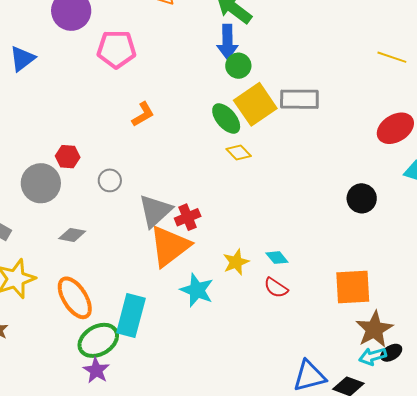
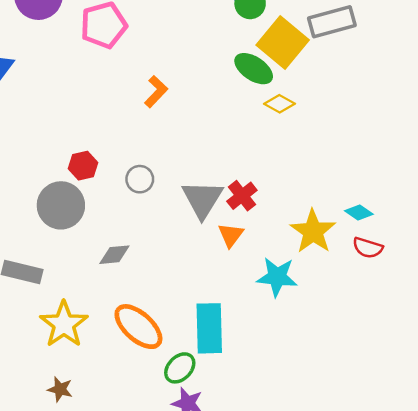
orange triangle: (170, 246) -> (231, 235), size x0.5
yellow star: (236, 262) -> (313, 231), size x1.4
green ellipse: (98, 340) -> (180, 368), size x0.7

